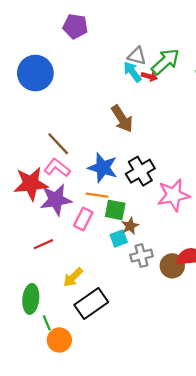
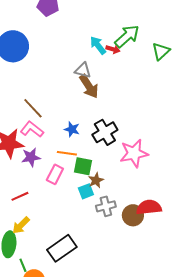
gray triangle: (137, 56) -> (83, 70), moved
blue star: (103, 168) -> (72, 129), size x0.6
purple star: (56, 200) -> (31, 157), size x0.7
yellow arrow: (73, 277) -> (21, 225), moved

